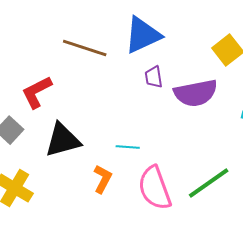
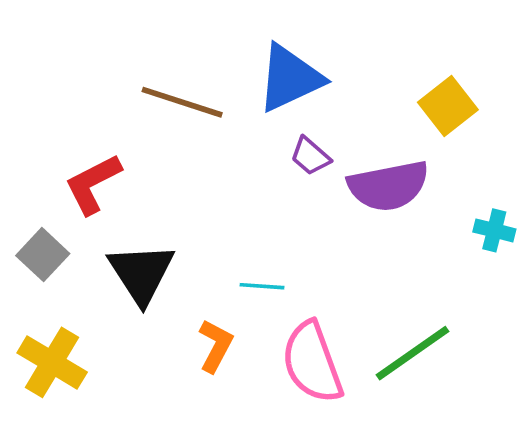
purple trapezoid: (154, 77) -> (310, 156), turned -40
black triangle: (63, 140) -> (141, 273), turned -48

